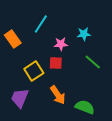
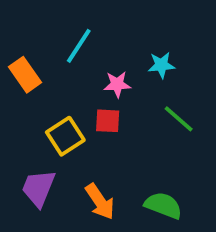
orange arrow: (58, 95) -> (100, 201), moved

